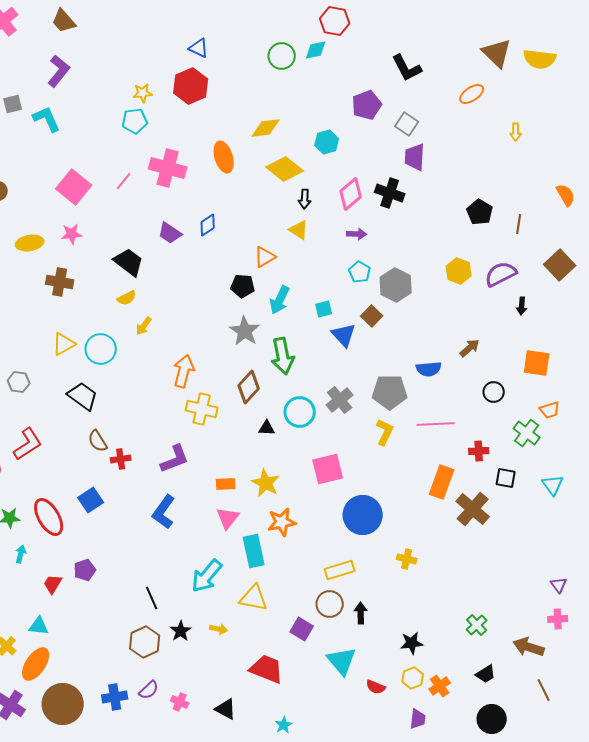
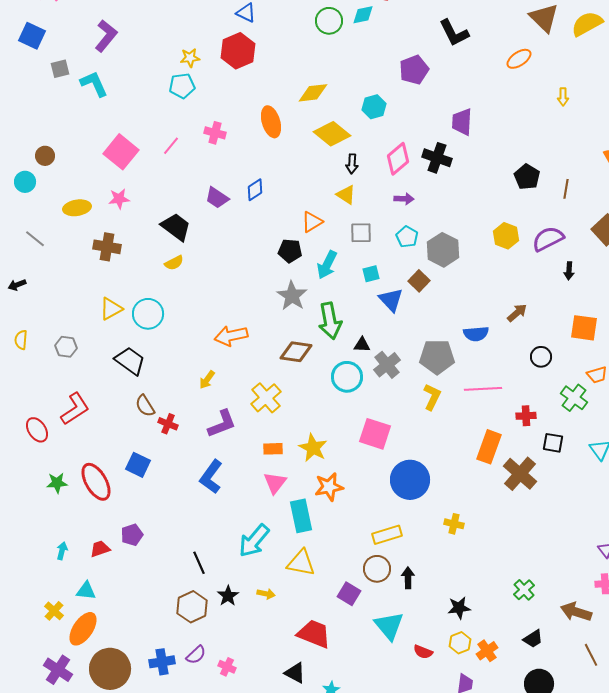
yellow semicircle: (540, 59) -> (587, 24), turned 144
gray square: (407, 124) -> (361, 233), moved, turned -35
pink cross: (168, 168) -> (215, 133), size x0.6
yellow arrow: (144, 326) -> (207, 380), moved
orange arrow: (184, 371) -> (231, 336), turned -116
brown diamond: (249, 387) -> (296, 352), turned 56
yellow cross: (202, 409) -> (266, 398), moved, turned 36
black triangle: (267, 428) -> (362, 345), moved
red cross: (121, 459) -> (168, 424), turned 30
pink square: (328, 469) -> (375, 434), turned 32
blue square: (91, 500) -> (138, 465), turned -30
cyan arrow: (21, 554) -> (62, 551), moved
red trapezoid: (53, 584) -> (100, 549), turned 40
black triangle: (226, 709) -> (295, 673), moved

